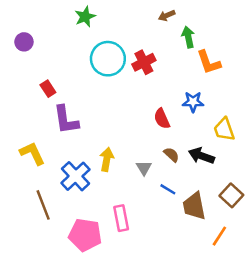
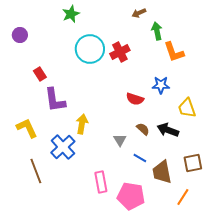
red semicircle: (162, 119) -> (135, 99), turned -48
yellow arrow: (107, 159) -> (82, 124), moved
brown square: (231, 195) -> (193, 163), turned 36
pink pentagon: (85, 235) -> (131, 196), moved

